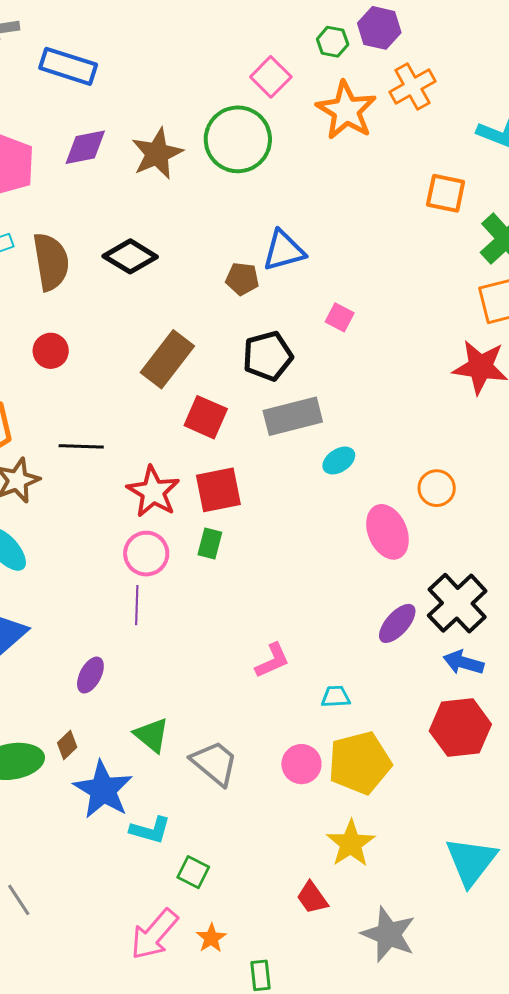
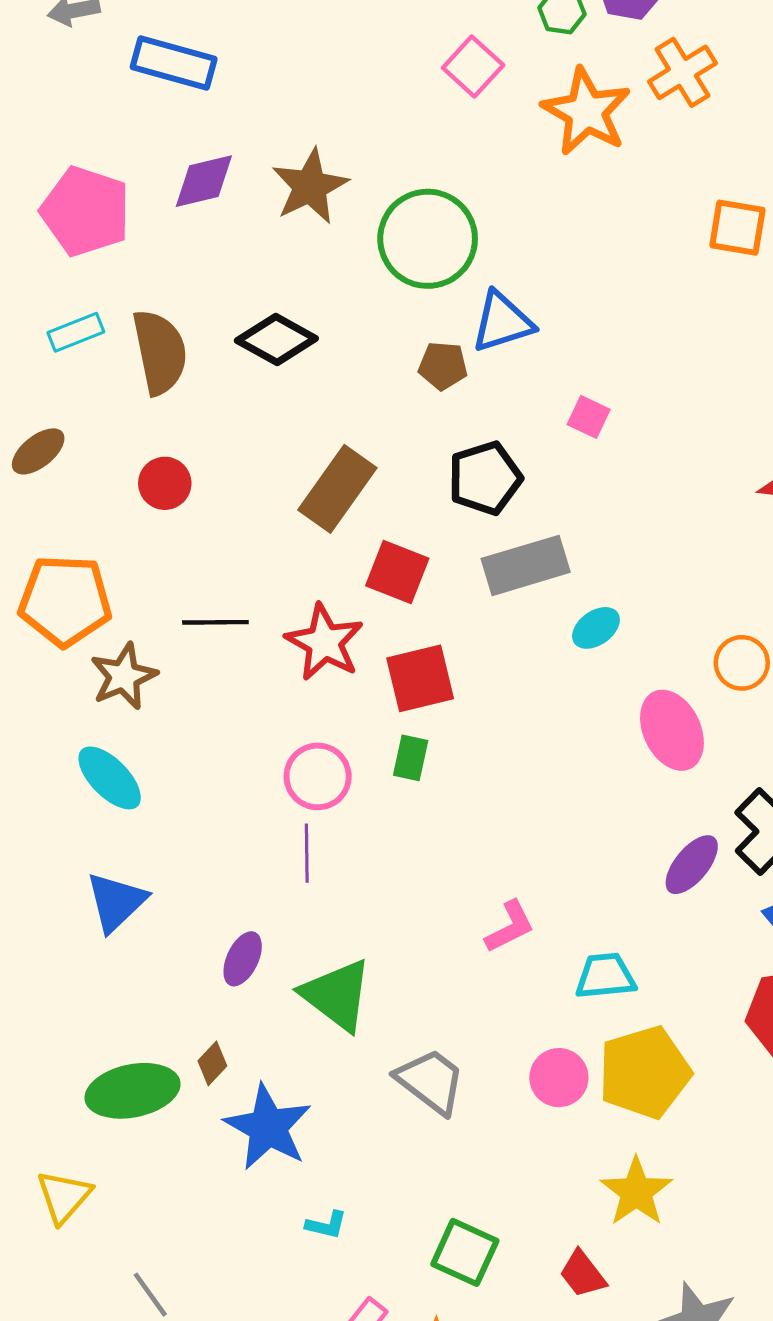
green circle: (238, 139) -> (428, 239), moved
red star: (153, 492) -> (324, 642), moved
cyan trapezoid: (336, 697) -> (605, 976), size x1.4
green triangle: (152, 735) -> (337, 995), moved, size x1.4
cyan L-shape: (150, 830) -> (326, 1225), moved, size x0.7
green square: (193, 872) -> (465, 1252), moved, size x1.4

